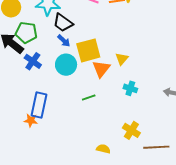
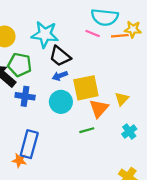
blue arrow: (64, 41) -> (60, 76), turned 112
blue cross: (33, 61) -> (25, 96), turned -30
cyan cross: (130, 88) -> (129, 131), turned 32
green line: (89, 98) -> (87, 130), moved

